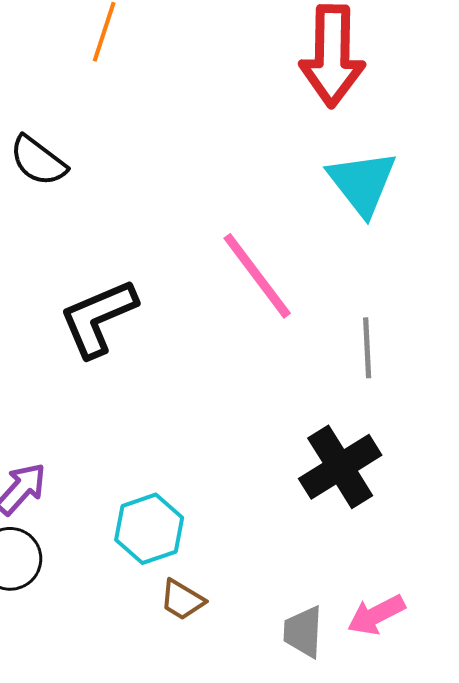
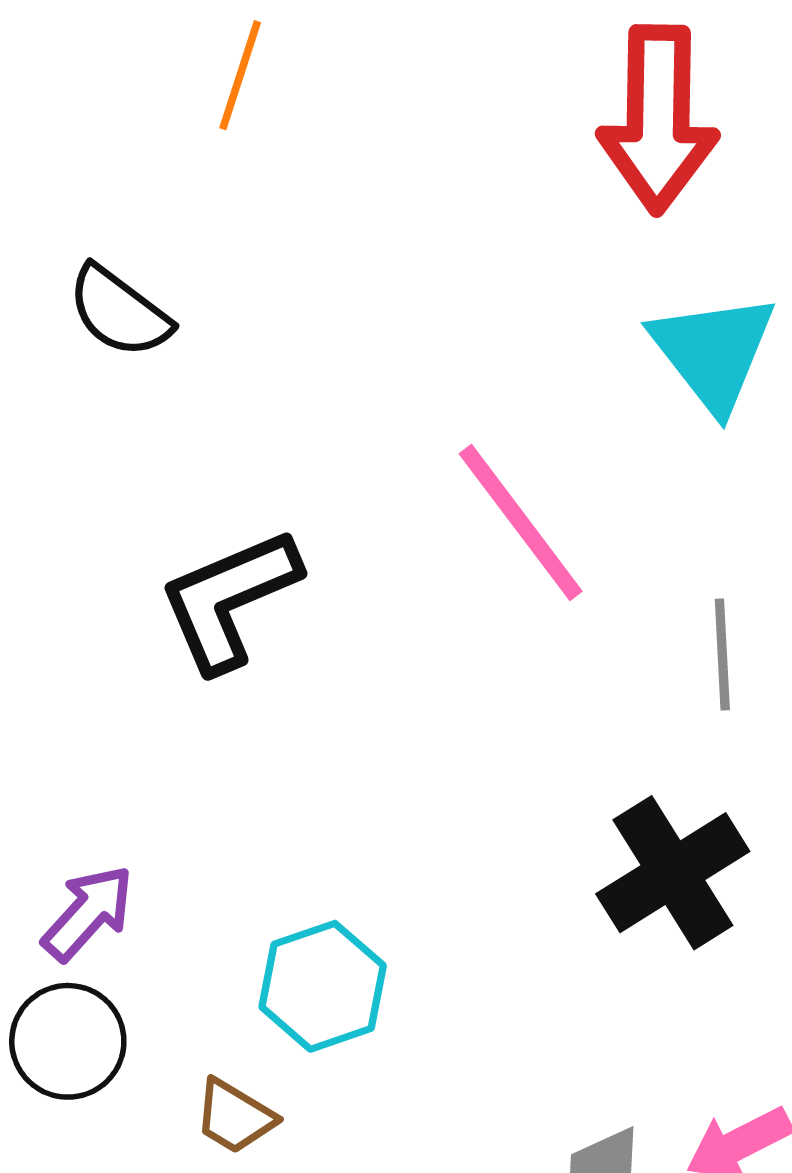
brown trapezoid: (182, 600) -> (235, 1116), moved

